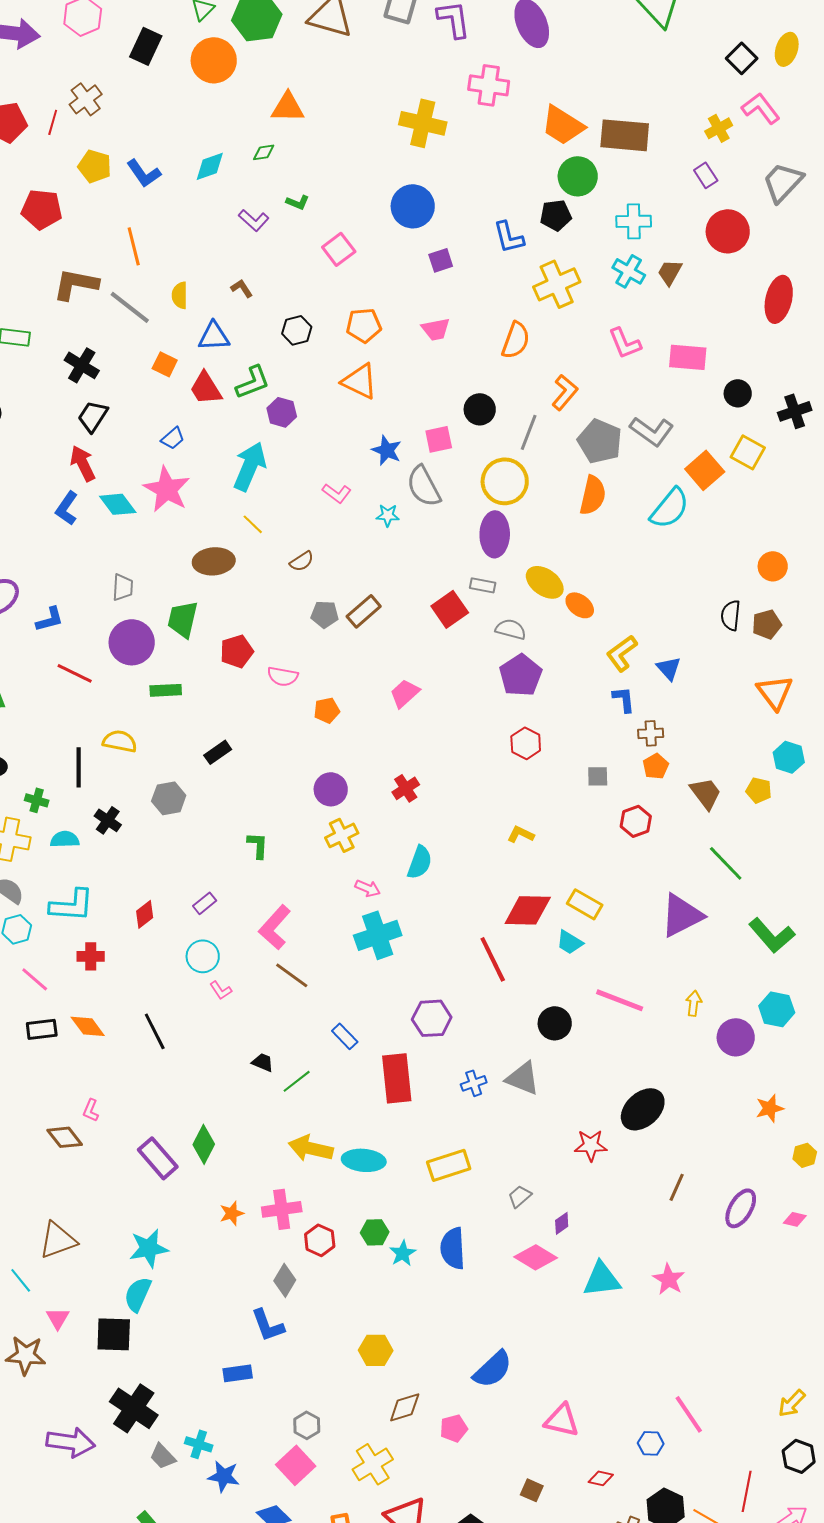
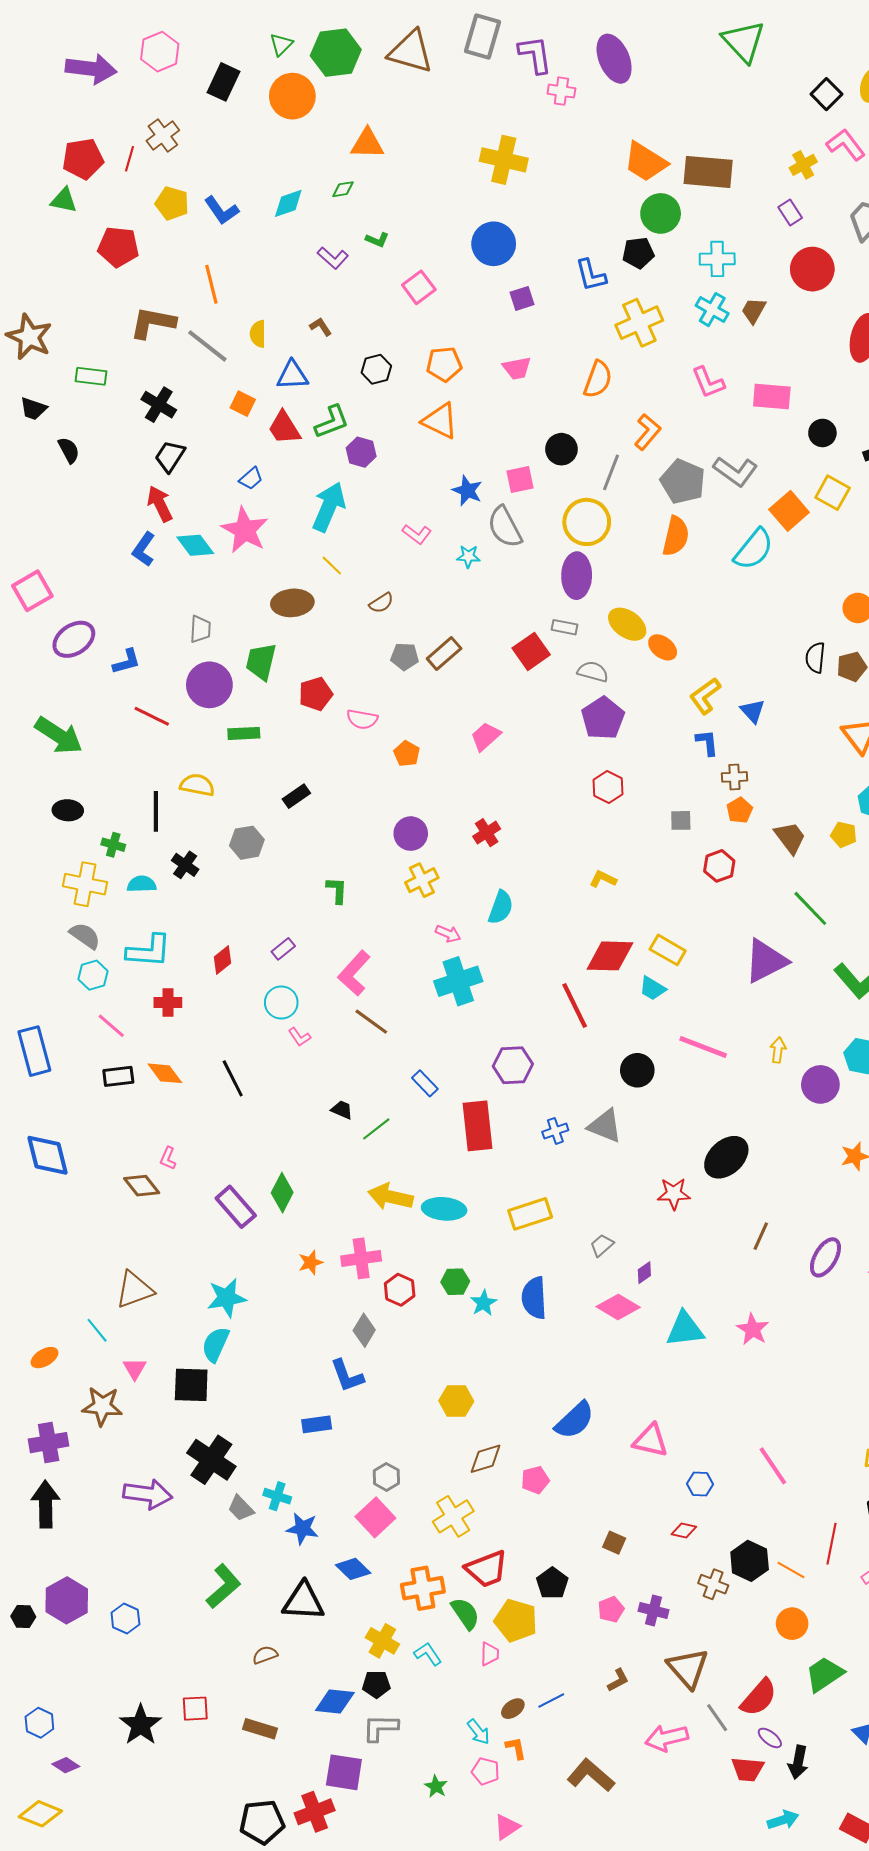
pink cross: (489, 85) -> (561, 91), moved, size x0.7
orange pentagon: (327, 710) -> (407, 754), turned -30
pink triangle: (562, 1420) -> (650, 1441), moved
blue hexagon: (651, 1443) -> (700, 1484), moved

